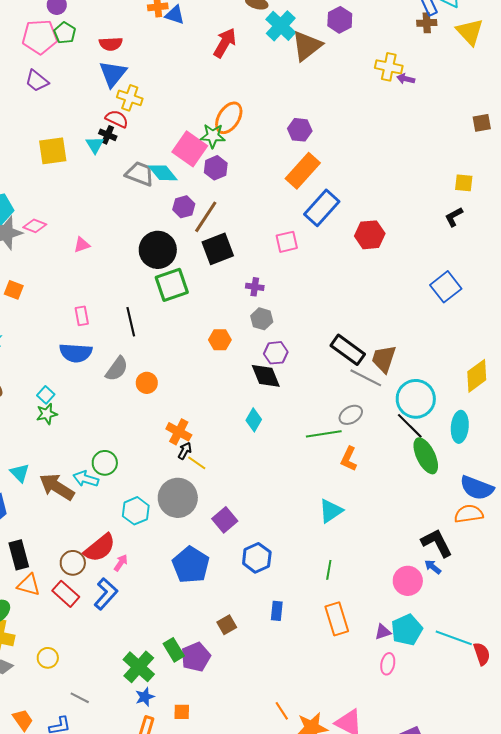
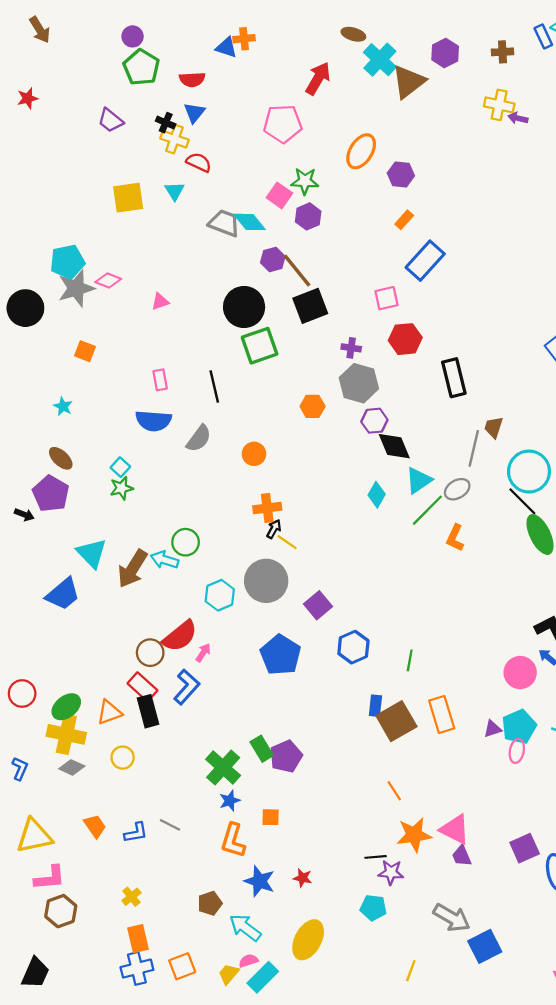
blue triangle: (175, 15) -> (226, 47), moved
brown cross: (427, 23) -> (502, 52), moved
green pentagon: (65, 33) -> (141, 67), size x1.5
pink pentagon: (40, 37) -> (283, 124), moved
blue triangle: (113, 74) -> (194, 113), size x0.7
yellow cross: (130, 98) -> (174, 139), moved
orange ellipse: (229, 118) -> (361, 151), moved
black cross: (108, 135) -> (166, 123), moved
pink square: (190, 149) -> (279, 195), size x0.7
orange rectangle: (303, 171) -> (404, 220), size x0.5
brown line: (206, 217) -> (297, 271), turned -72
red hexagon: (370, 235) -> (405, 339), moved
gray hexagon: (262, 319) -> (359, 383), size x1.6
black rectangle: (348, 350) -> (454, 378), moved, turned 40
brown trapezoid: (384, 359) -> (494, 427), size x0.7
black diamond: (266, 376) -> (394, 446), moved
gray line: (366, 378) -> (474, 448), turned 76
orange circle: (147, 383) -> (254, 454), moved
cyan diamond: (254, 420) -> (377, 495), moved
orange cross: (179, 432) -> (267, 508), turned -35
green line: (324, 434) -> (427, 510), turned -36
cyan triangle: (20, 473) -> (92, 553), size x1.4
brown arrow: (57, 487) -> (133, 569), turned -90
cyan triangle: (331, 511) -> (419, 480), moved
black rectangle: (19, 555) -> (148, 711), moved
green line: (329, 570) -> (410, 660), moved
orange triangle: (29, 585) -> (109, 712), moved, turned -35
brown square: (227, 625) -> (396, 721), moved, size x1.8
pink ellipse: (388, 664) -> (517, 751), moved
gray line: (80, 698) -> (170, 825), moved
orange line: (282, 711) -> (394, 791), moved

